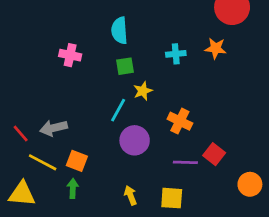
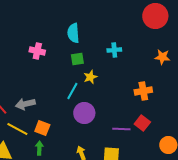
orange star: (216, 48) -> (162, 57), moved
orange cross: (180, 121) -> (143, 91), moved, turned -36

